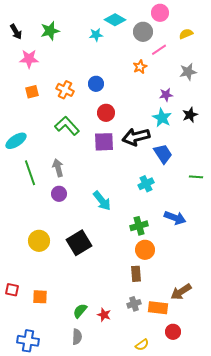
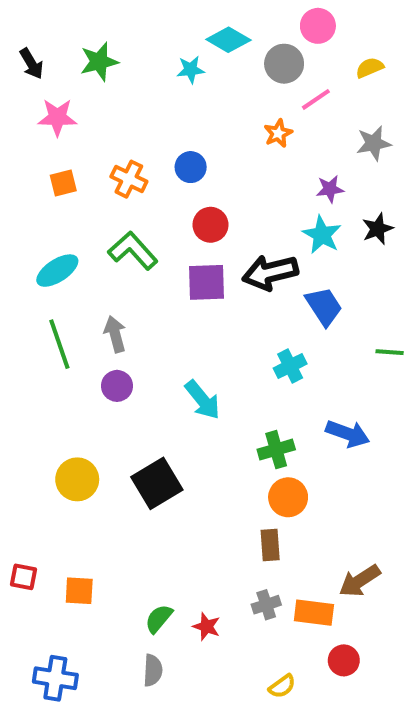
cyan ellipse: (16, 141) -> (57, 271), moved

